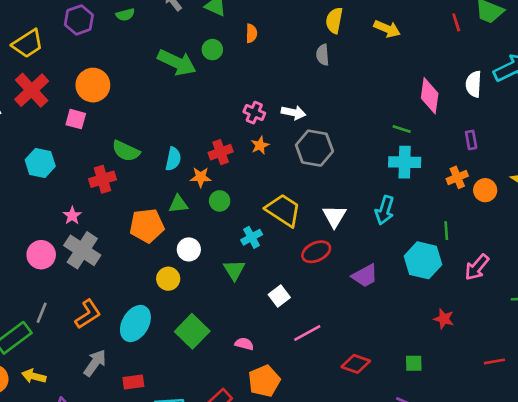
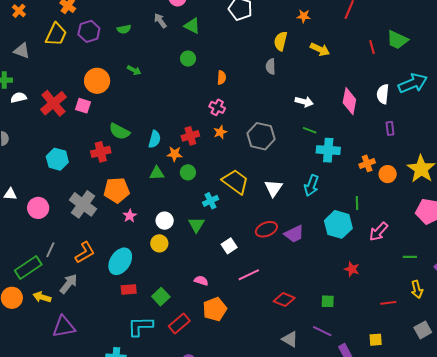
orange semicircle: (251, 33) -> (222, 78), moved
yellow trapezoid: (28, 44) -> (56, 34), moved, turned -35
green arrow: (177, 62) -> (134, 70), moved, size x0.5
red cross: (32, 90) -> (53, 103), moved
white arrow: (293, 113) -> (304, 102), moved
green line: (402, 129) -> (310, 130), moved
purple rectangle: (471, 140) -> (390, 128), moved
cyan hexagon: (40, 163) -> (57, 159), moved
pink star: (72, 216) -> (130, 216), moved
orange pentagon: (147, 226) -> (117, 190), moved
white circle: (189, 249) -> (165, 221), moved
red ellipse: (316, 252) -> (266, 229), moved
pink circle: (41, 255) -> (38, 208), moved
yellow circle: (168, 279) -> (159, 243), moved
green square: (192, 331) -> (161, 297), moved, size x0.7
gray arrow: (95, 363) -> (69, 284), moved
red rectangle: (133, 382) -> (129, 289), moved

